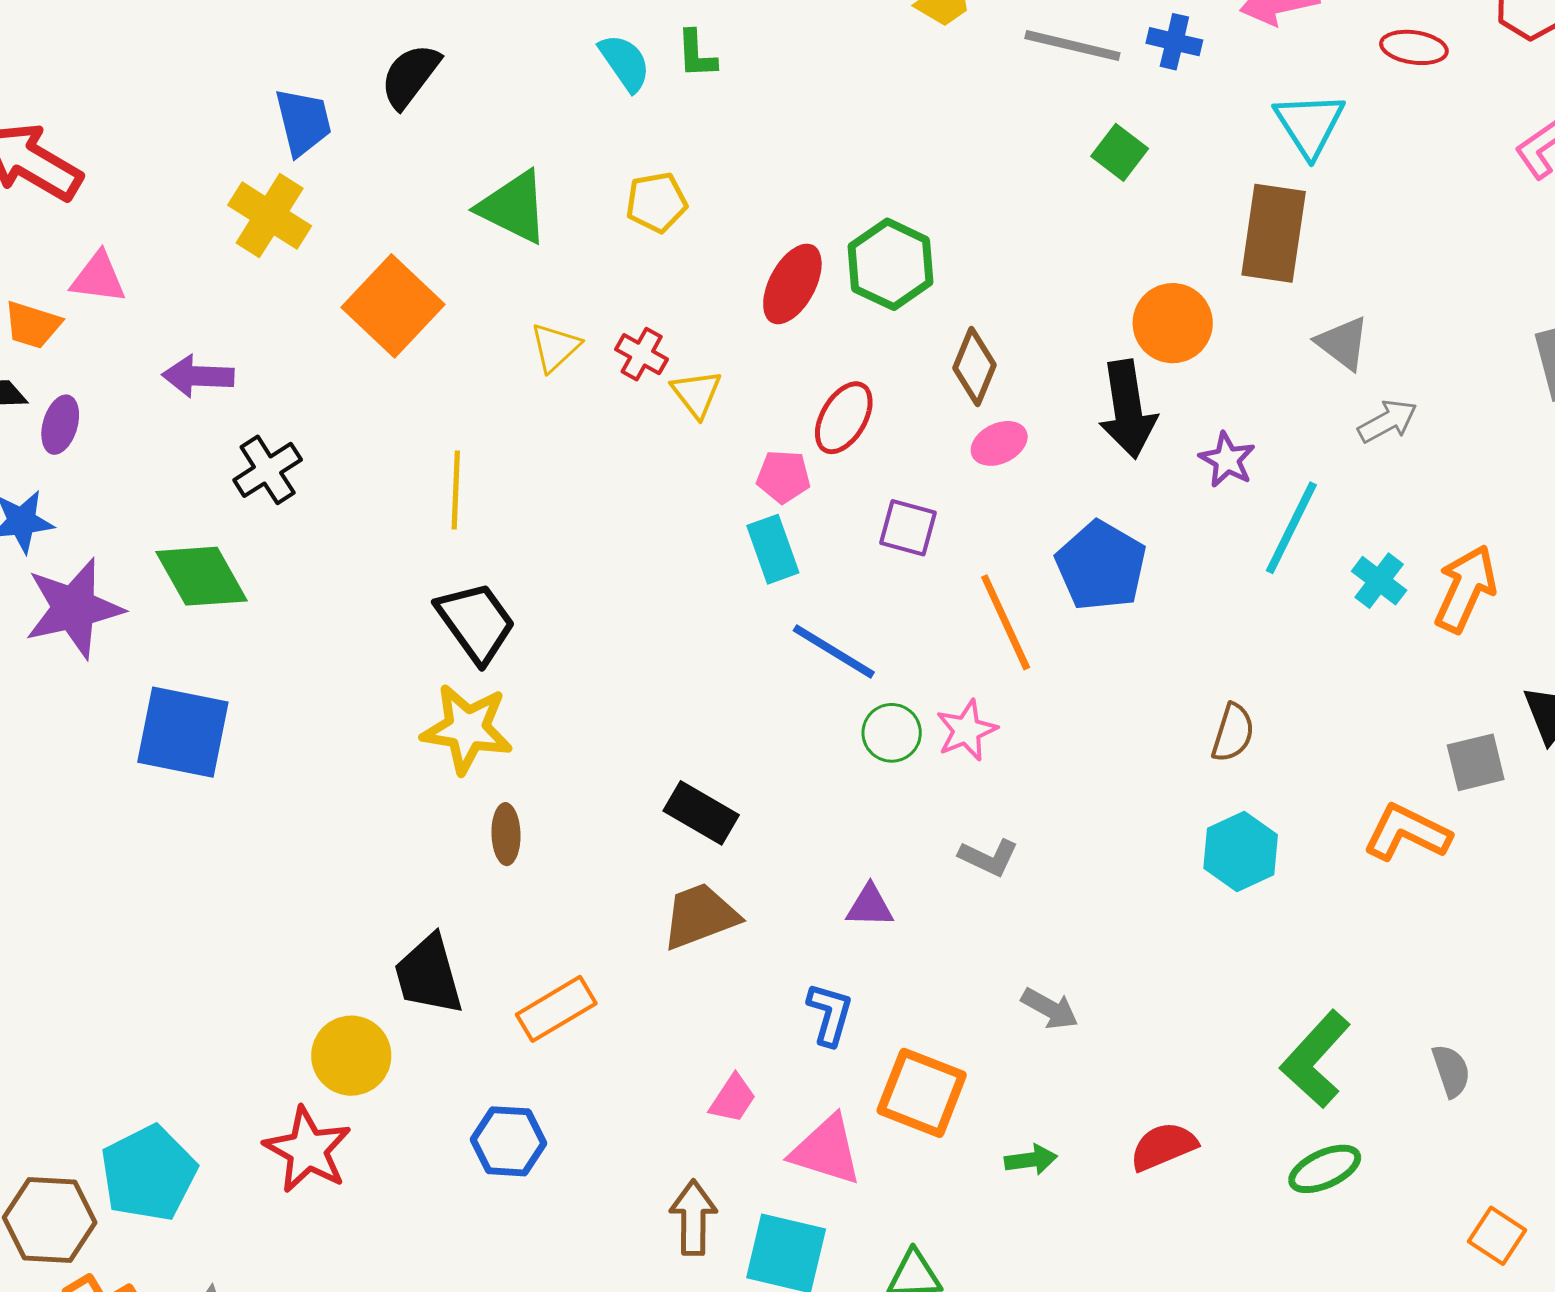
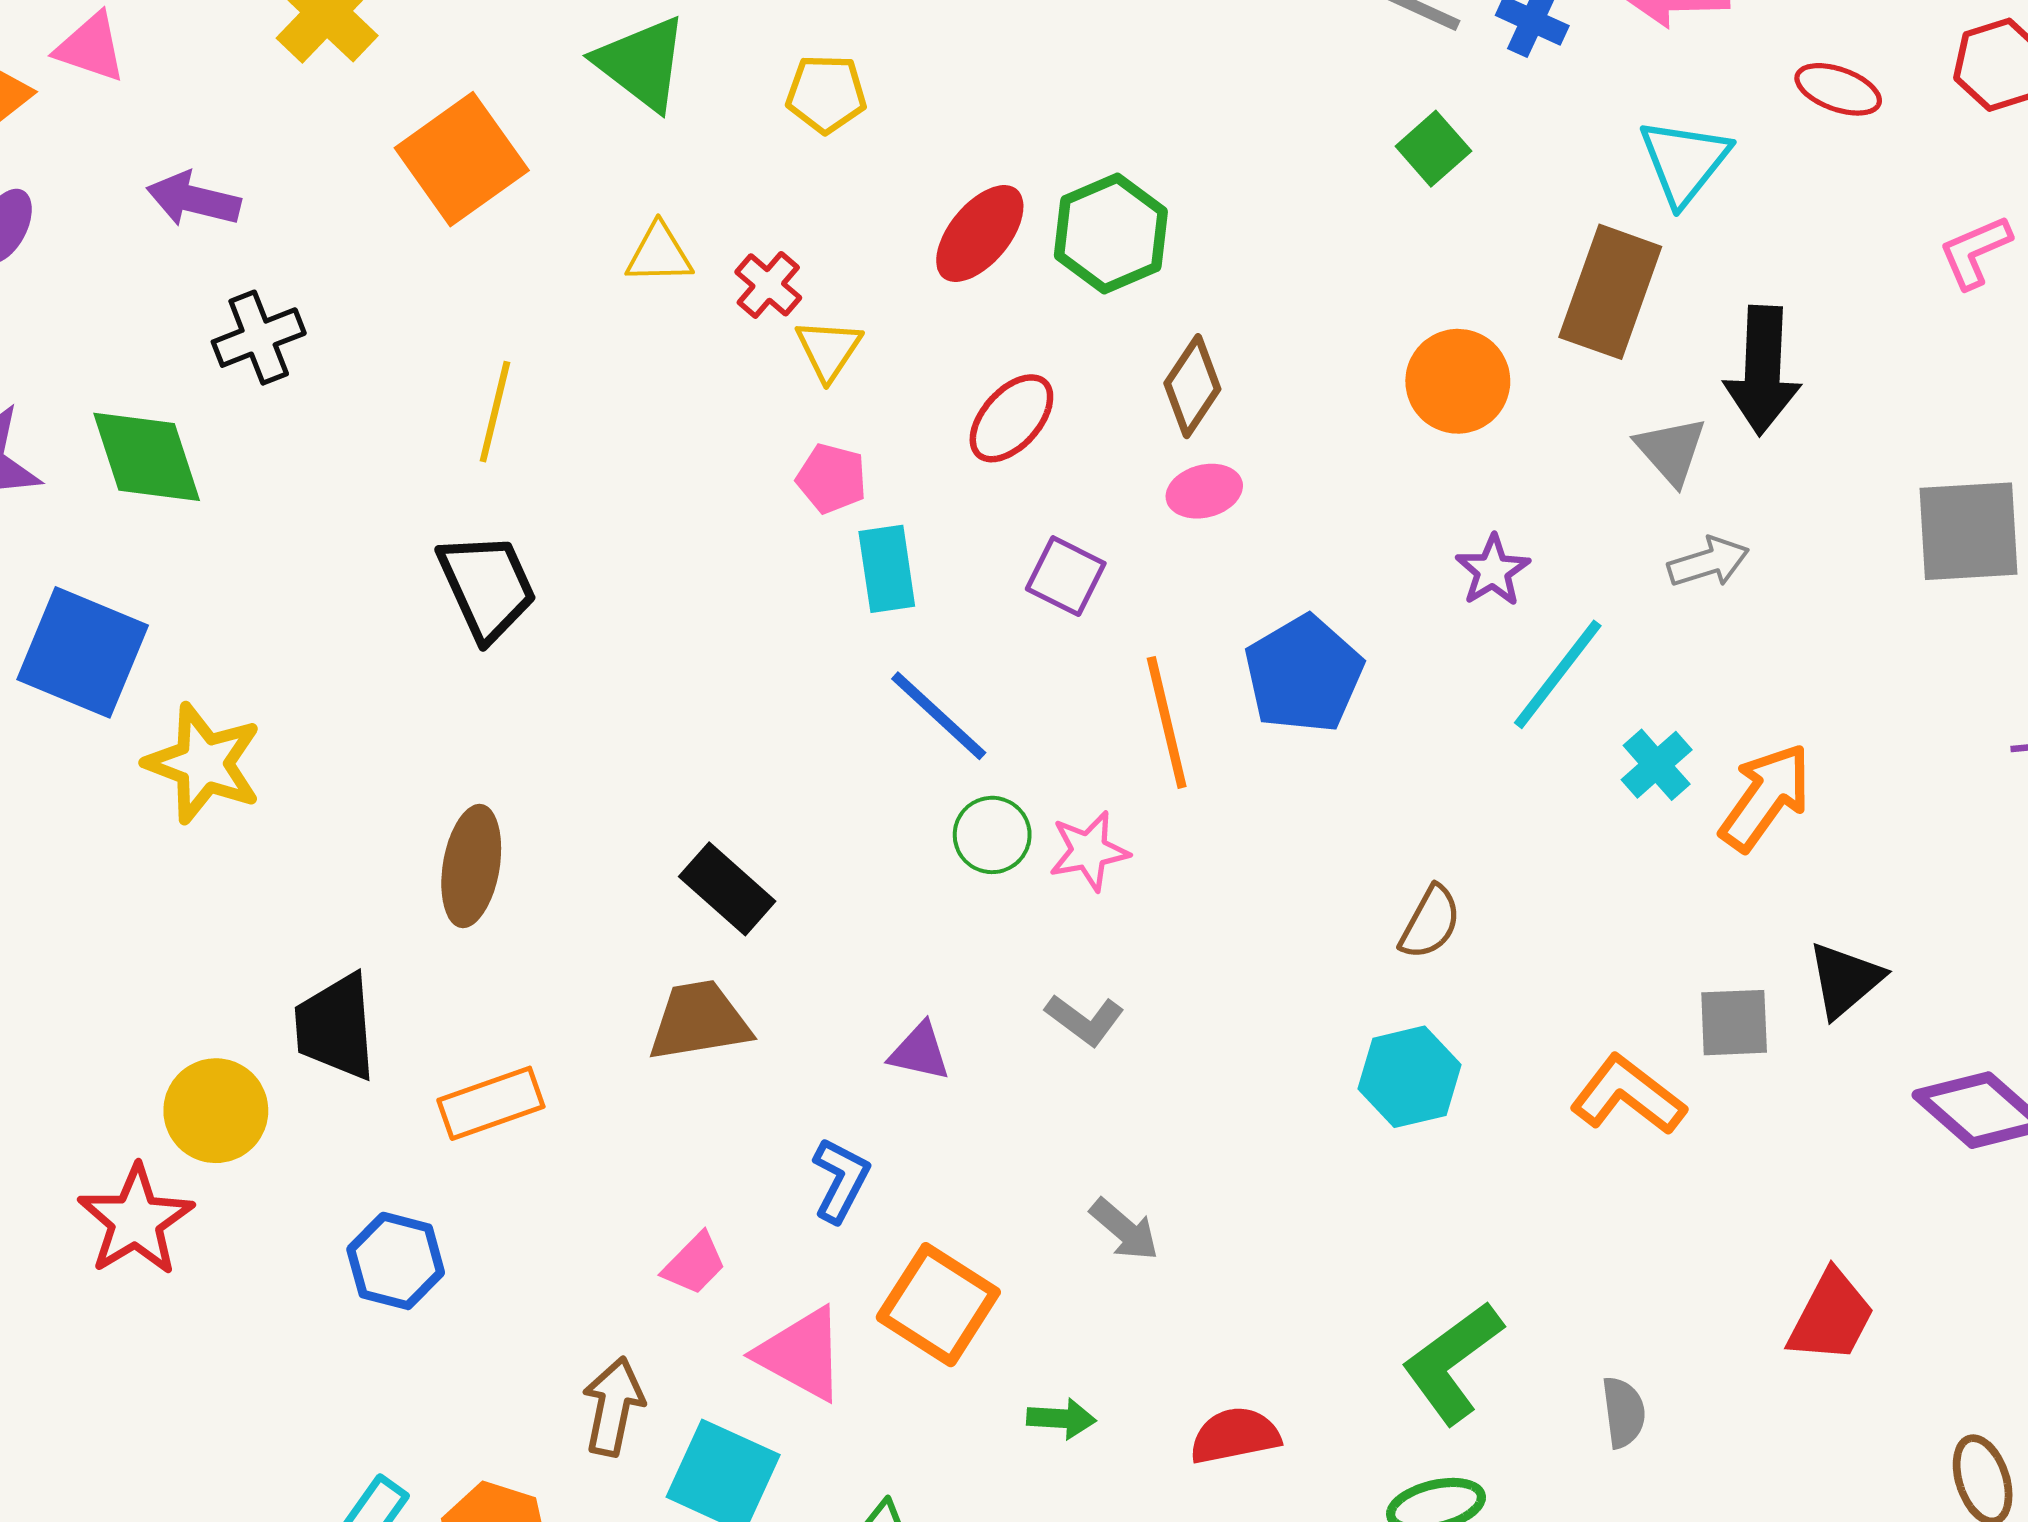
yellow triangle: (555, 347) -> (659, 254), turned 30
black arrow: (1128, 409) -> (1763, 370), moved
pink pentagon: (783, 477) -> (832, 478), moved
yellow star: (467, 729) -> (204, 763), moved
brown ellipse: (506, 834) -> (471, 866), size x1.5

